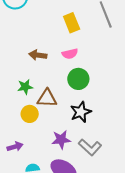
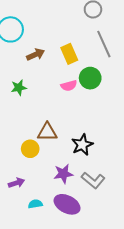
brown arrow: (38, 55) -> (36, 55), moved, turned 150
green circle: (78, 79) -> (90, 78), moved
green star: (25, 87) -> (19, 88), moved

